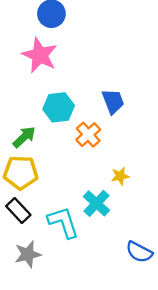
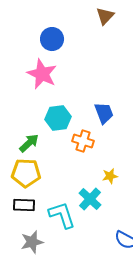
orange cross: (88, 135) -> (83, 141), turned -30
black rectangle: (18, 210) -> (24, 205), turned -45

